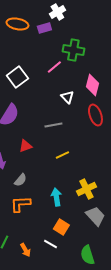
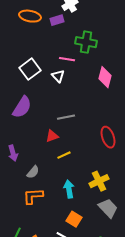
pink line: (54, 67) -> (67, 59), turned 49
white triangle: (67, 97) -> (58, 76), moved
red ellipse: (95, 115) -> (108, 137), moved
red triangle: (25, 146) -> (52, 136), moved
yellow line: (62, 155) -> (64, 155), moved

